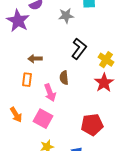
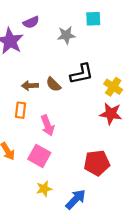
black L-shape: (79, 49) -> (82, 74), turned 40
brown semicircle: (64, 78) -> (53, 84), moved, turned -40
red star: (104, 83) -> (111, 114), turned -30

